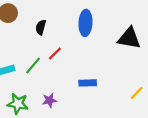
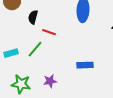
black semicircle: (41, 27) -> (33, 17), moved
red line: (55, 53) -> (49, 32), moved, turned 64

